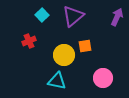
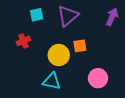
cyan square: (42, 15) -> (37, 15), turned 32

